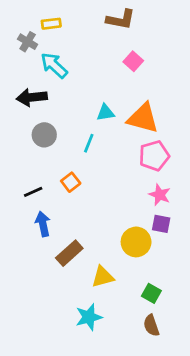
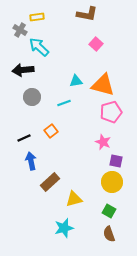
cyan line: (89, 143) -> (64, 103), turned 48
pink star: (160, 195) -> (103, 142), moved
yellow circle: (136, 242) -> (112, 182), moved

